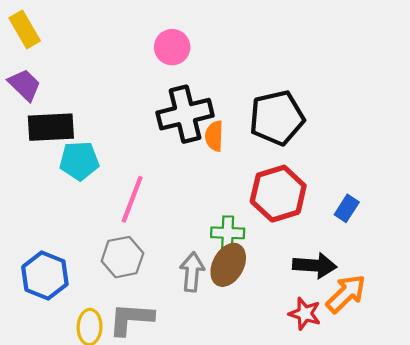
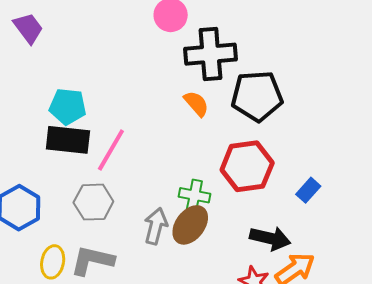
black cross: (185, 114) -> (210, 54), moved
black rectangle: (51, 127) -> (68, 140), moved
orange semicircle: (214, 136) -> (196, 104), turned 128

